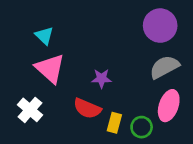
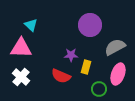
purple circle: (160, 26) -> (90, 25), moved
pink triangle: (50, 68) -> (21, 48), moved, turned -40
yellow rectangle: (114, 123) -> (86, 67), moved

